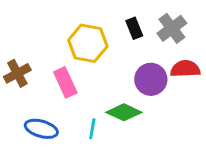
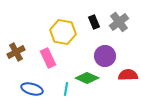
red semicircle: (185, 69) -> (128, 75), moved

